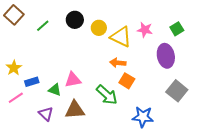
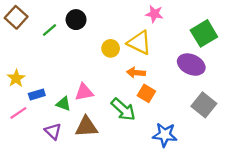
black circle: (75, 20) -> (76, 20), moved
yellow circle: (99, 28) -> (111, 48), moved
green square: (177, 29) -> (204, 33), size x1.6
pink star: (145, 30) -> (154, 14), moved
purple ellipse: (166, 56) -> (191, 65), turned -55

